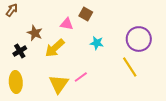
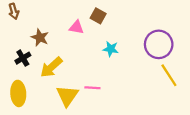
brown arrow: (12, 10) -> (14, 11), turned 128
yellow arrow: (55, 48) -> (51, 67), moved
yellow line: (130, 67) -> (169, 75), moved
pink line: (81, 77) -> (92, 88), turned 40

